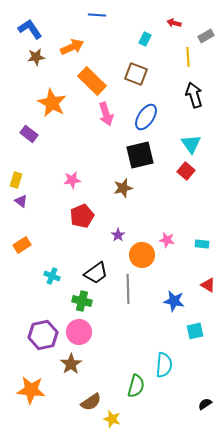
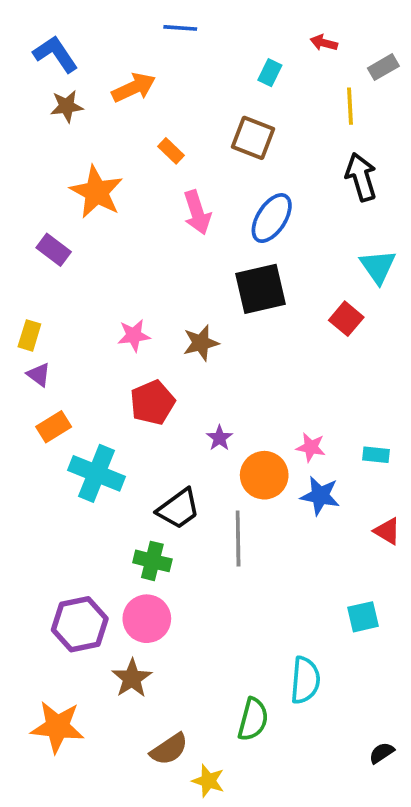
orange rectangle: (92, 81) -> (171, 151), size x0.5
cyan triangle: (191, 144) -> (378, 266), moved
brown star: (123, 188) -> (201, 343), moved
orange rectangle: (22, 245) -> (54, 427), moved
cyan cross: (52, 276) -> (96, 473), moved, size x1.8
blue star: (174, 301) -> (320, 496), moved

